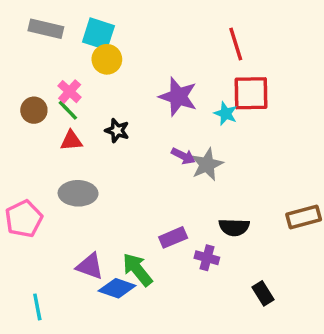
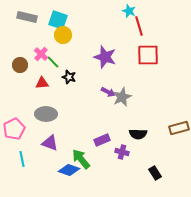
green line: (68, 110) -> (53, 62), moved
cyan star: (226, 114) -> (129, 11), moved
purple triangle: (90, 266) -> (50, 143), moved
cyan line: (37, 307) -> (22, 159), moved

